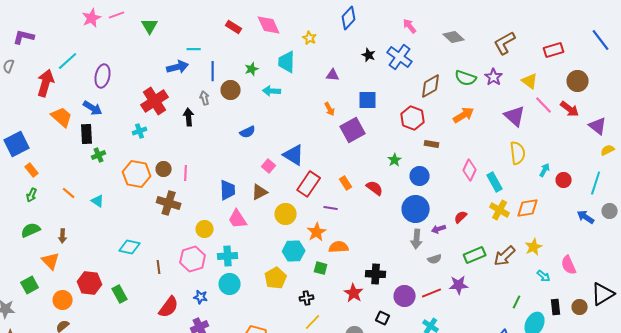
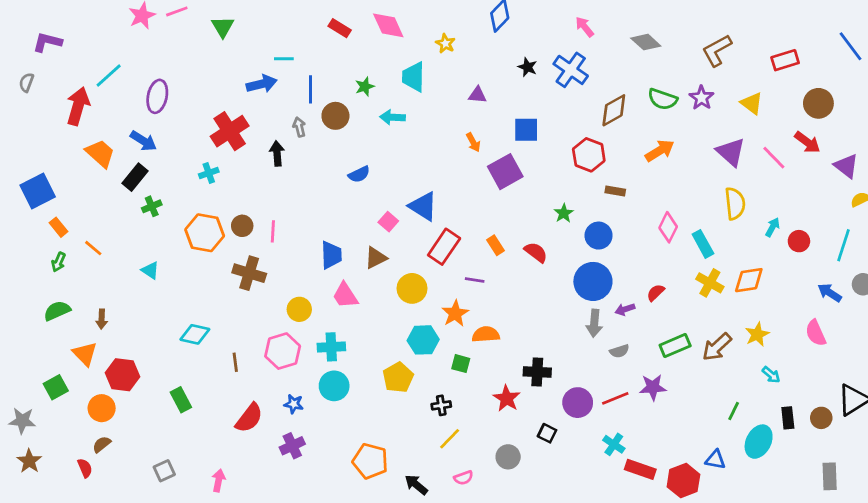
pink line: (544, 105) -> (774, 158), moved
black rectangle: (87, 134) -> (135, 177), turned 42
orange line: (69, 193) -> (93, 248), moved
pink semicircle: (569, 265) -> (816, 333), moved
red hexagon: (90, 283) -> (122, 375), moved

